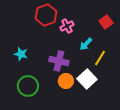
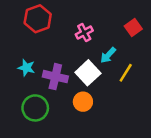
red hexagon: (46, 15) -> (38, 19), moved
purple cross: (59, 61) -> (55, 77), moved
white square: (87, 79) -> (88, 73), moved

